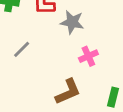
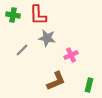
gray star: (72, 22) -> (47, 38), moved

